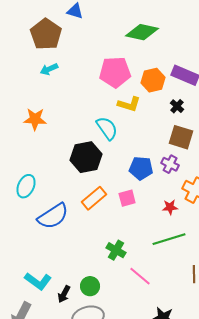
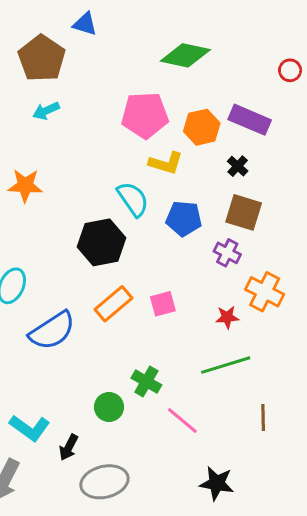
blue pentagon: (141, 168) -> (184, 218), moved
green circle: (90, 286) -> (109, 407), moved

